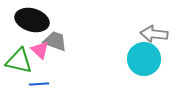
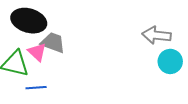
cyan circle: (144, 59) -> (170, 61), moved, size x0.7

